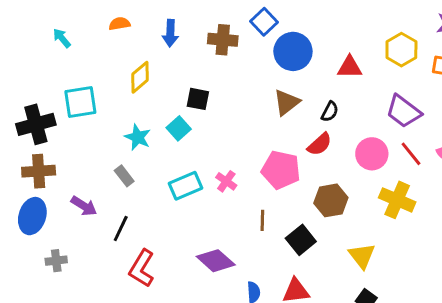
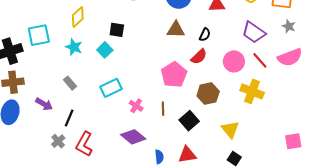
brown triangle: (287, 102) -> (176, 30), turned 42
cyan star: (138, 137) -> (74, 47), moved
pink pentagon: (281, 170) -> (174, 75), turned 30
pink cross: (226, 181) -> (136, 106), moved
gray cross: (56, 261) -> (58, 141), moved, turned -32

